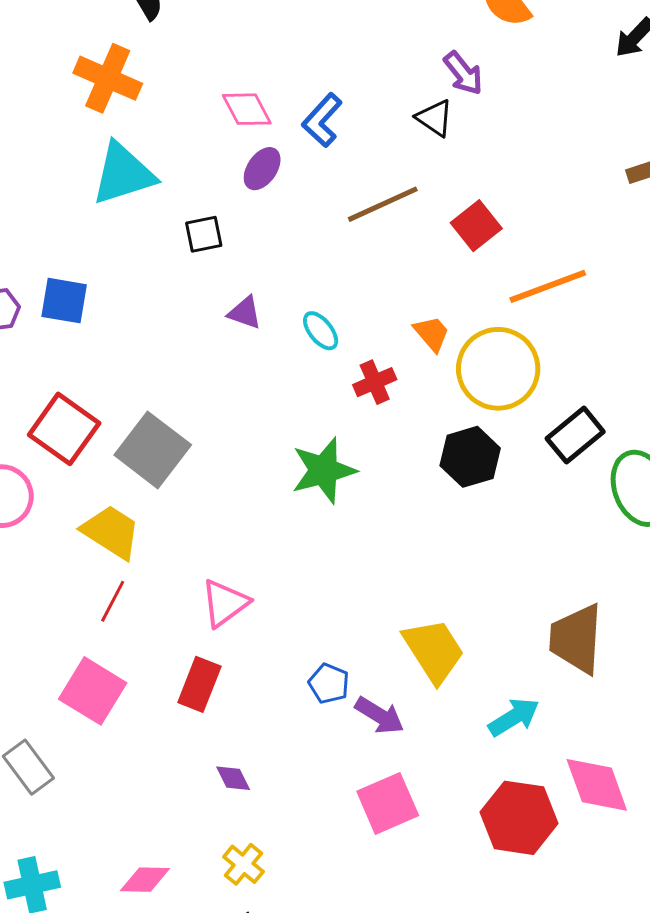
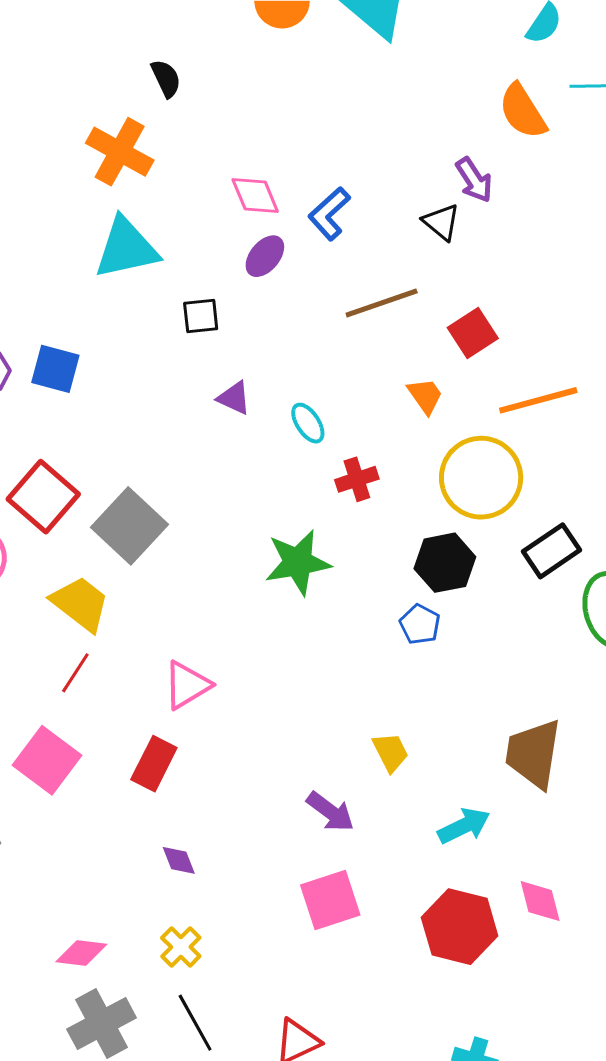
orange trapezoid: (432, 333) -> (425, 396), moved
yellow trapezoid: (434, 651) -> (390, 752), size x0.6
blue pentagon: (329, 683) -> (420, 624), moved
pink diamond: (597, 785) -> (540, 901), size x0.7

